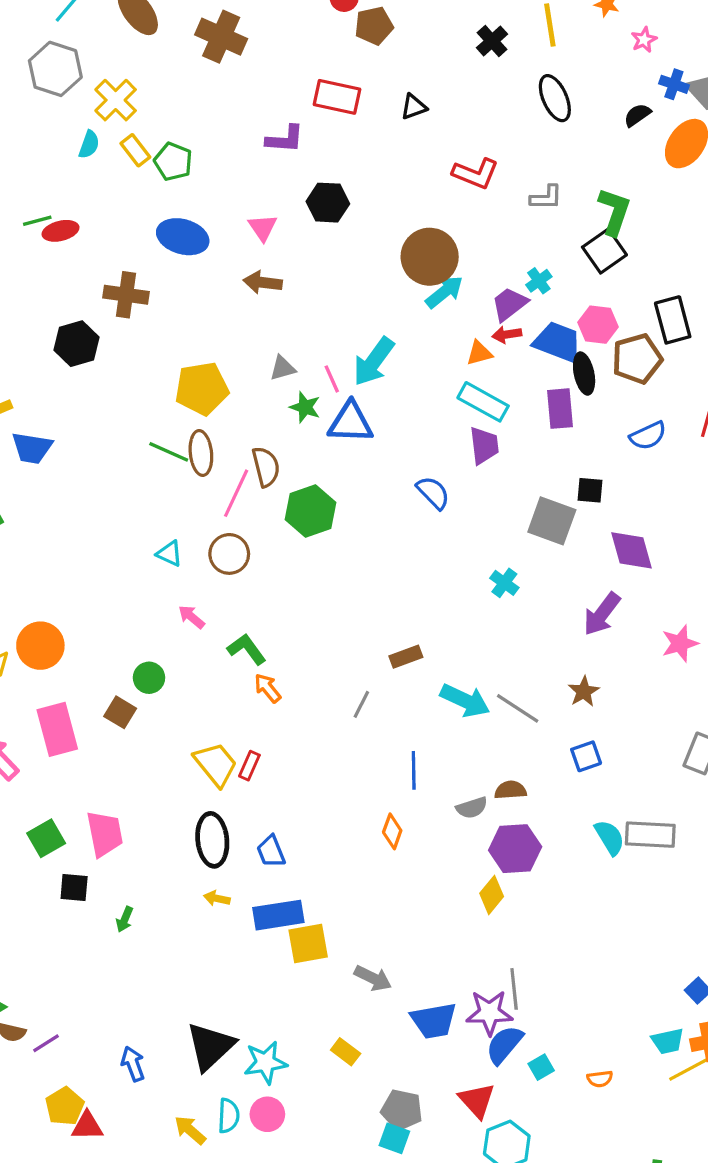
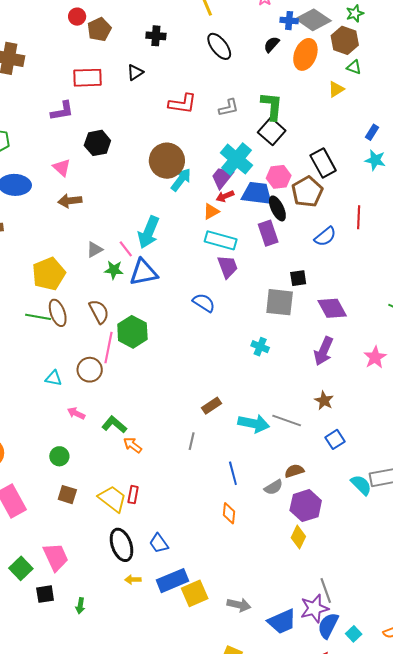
black cross: (492, 41) -> (156, 36), moved, turned -30
cyan cross: (539, 281) -> (236, 159), size x2.0
pink line: (236, 493) -> (109, 348), moved
brown square: (120, 712) -> (67, 495), moved

